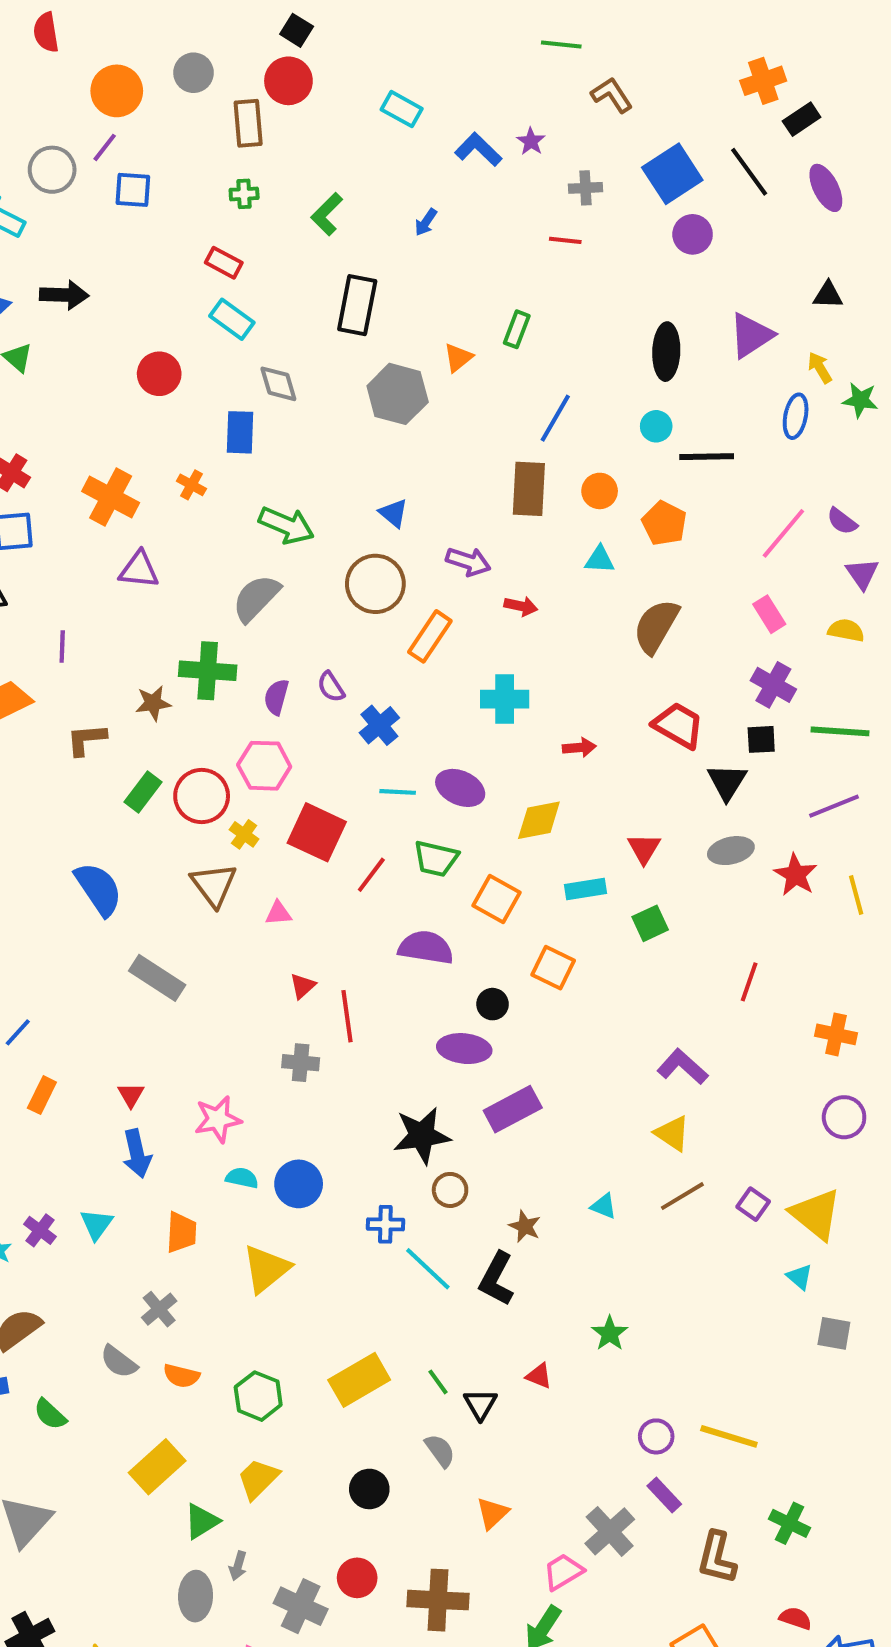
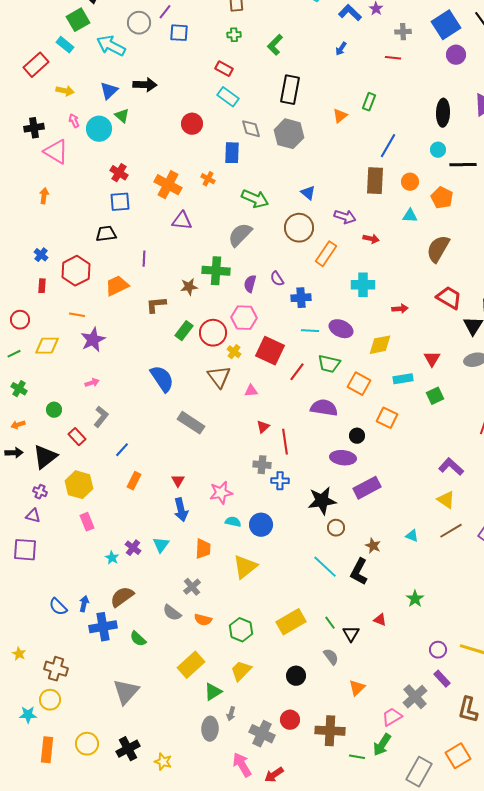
blue arrow: (426, 222) -> (341, 49), moved
gray hexagon: (398, 394) -> (289, 134), moved
blue cross: (379, 725) -> (301, 298), turned 36
blue cross: (385, 1224) -> (280, 481), moved

